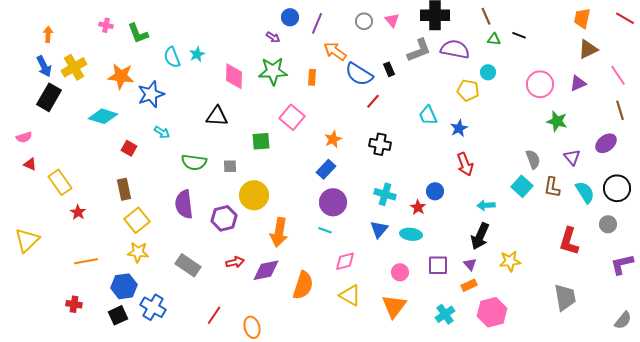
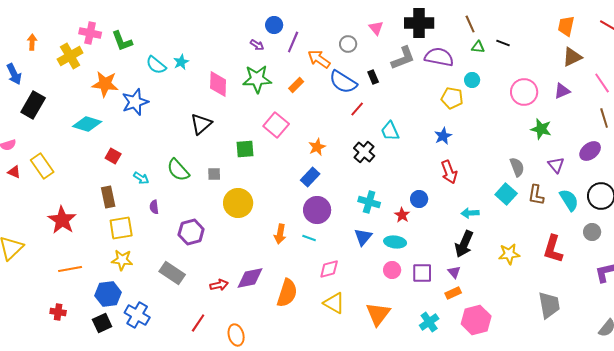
gray circle: (364, 21) -> (348, 44), moved
purple line: (317, 23) -> (293, 42), moved
pink cross: (106, 25) -> (90, 33), size x1.5
cyan semicircle: (172, 57) -> (156, 65), turned -30
blue arrow: (44, 66) -> (14, 74), moved
yellow cross: (74, 67) -> (70, 56), moved
orange rectangle: (312, 77) -> (296, 85), turned 42
cyan trapezoid: (428, 115) -> (390, 131), moved
black triangle: (217, 116) -> (201, 124), turned -45
cyan arrow: (162, 132) -> (141, 178), moved
black cross: (380, 144) -> (364, 152), turned 30
green semicircle: (194, 162) -> (178, 170), turned 40
yellow rectangle: (60, 182) -> (42, 166), moved
purple semicircle: (184, 204) -> (154, 207), moved, size x0.5
red star: (78, 212) -> (62, 220), size x1.8
purple hexagon: (224, 218) -> (191, 232), moved
yellow square: (137, 220) -> (121, 228), turned 30
orange arrow: (279, 232) -> (280, 234), moved, size x0.7
yellow star: (510, 261) -> (509, 254), moved
red arrow: (235, 262) -> (219, 285), moved
pink circle: (400, 272) -> (392, 270), moved

